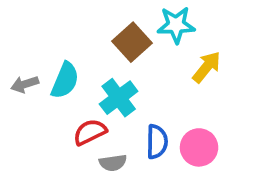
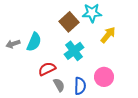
cyan cross: (119, 98) -> (74, 51), moved
blue semicircle: (157, 142) -> (80, 86), moved
gray semicircle: (113, 163) -> (59, 85), turned -112

